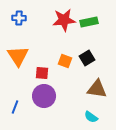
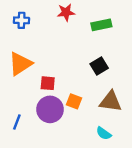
red star: (64, 20) -> (66, 12), moved, size x0.7
orange triangle: (18, 56) -> (20, 64), turned 30
orange square: (65, 61) -> (74, 101), moved

